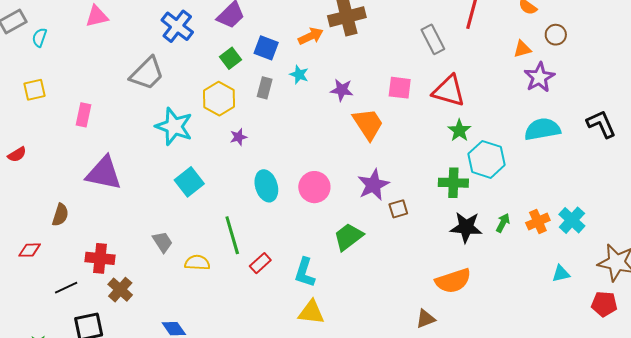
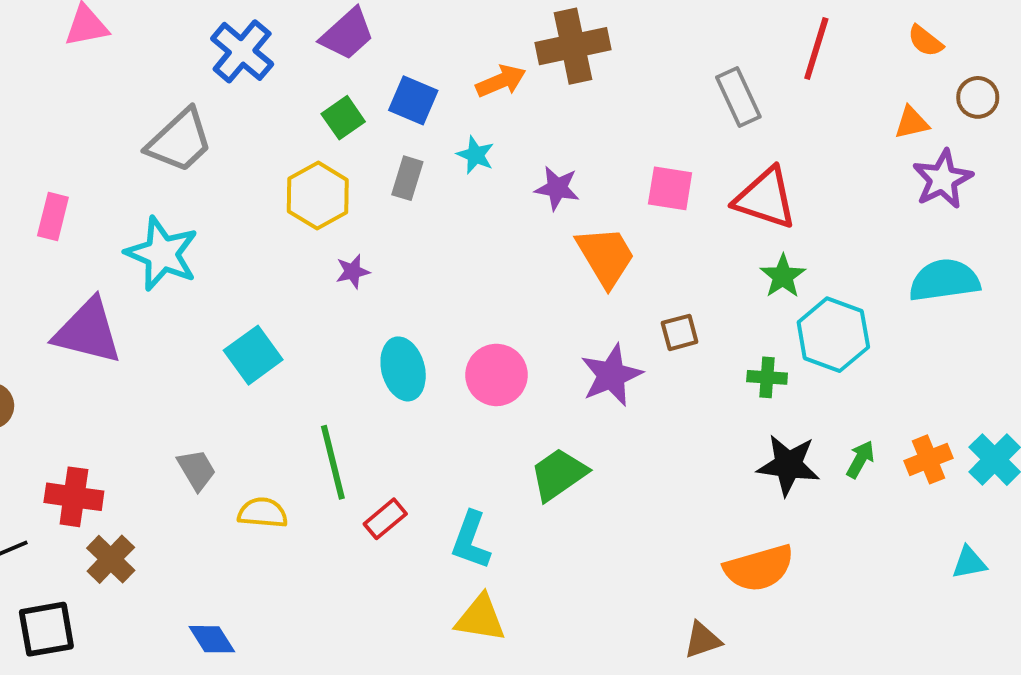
cyan star: (174, 126) -> (162, 254), moved
green cross: (453, 183) -> (767, 377), size x0.7
brown square: (398, 209) -> (680, 332), moved

